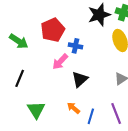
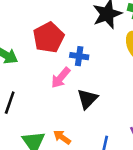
orange arrow: (73, 108) -> (62, 137), moved

